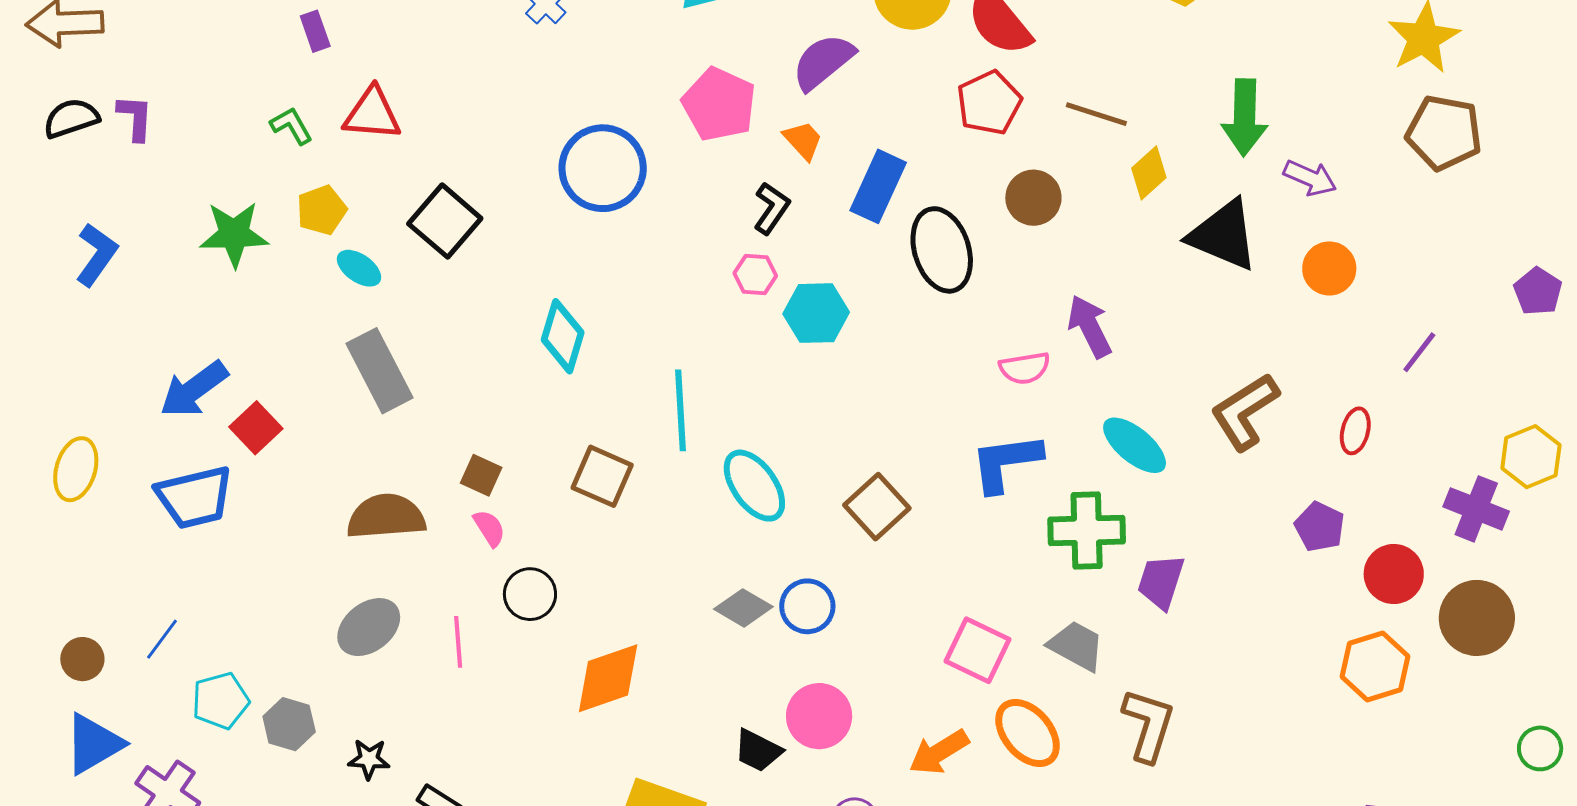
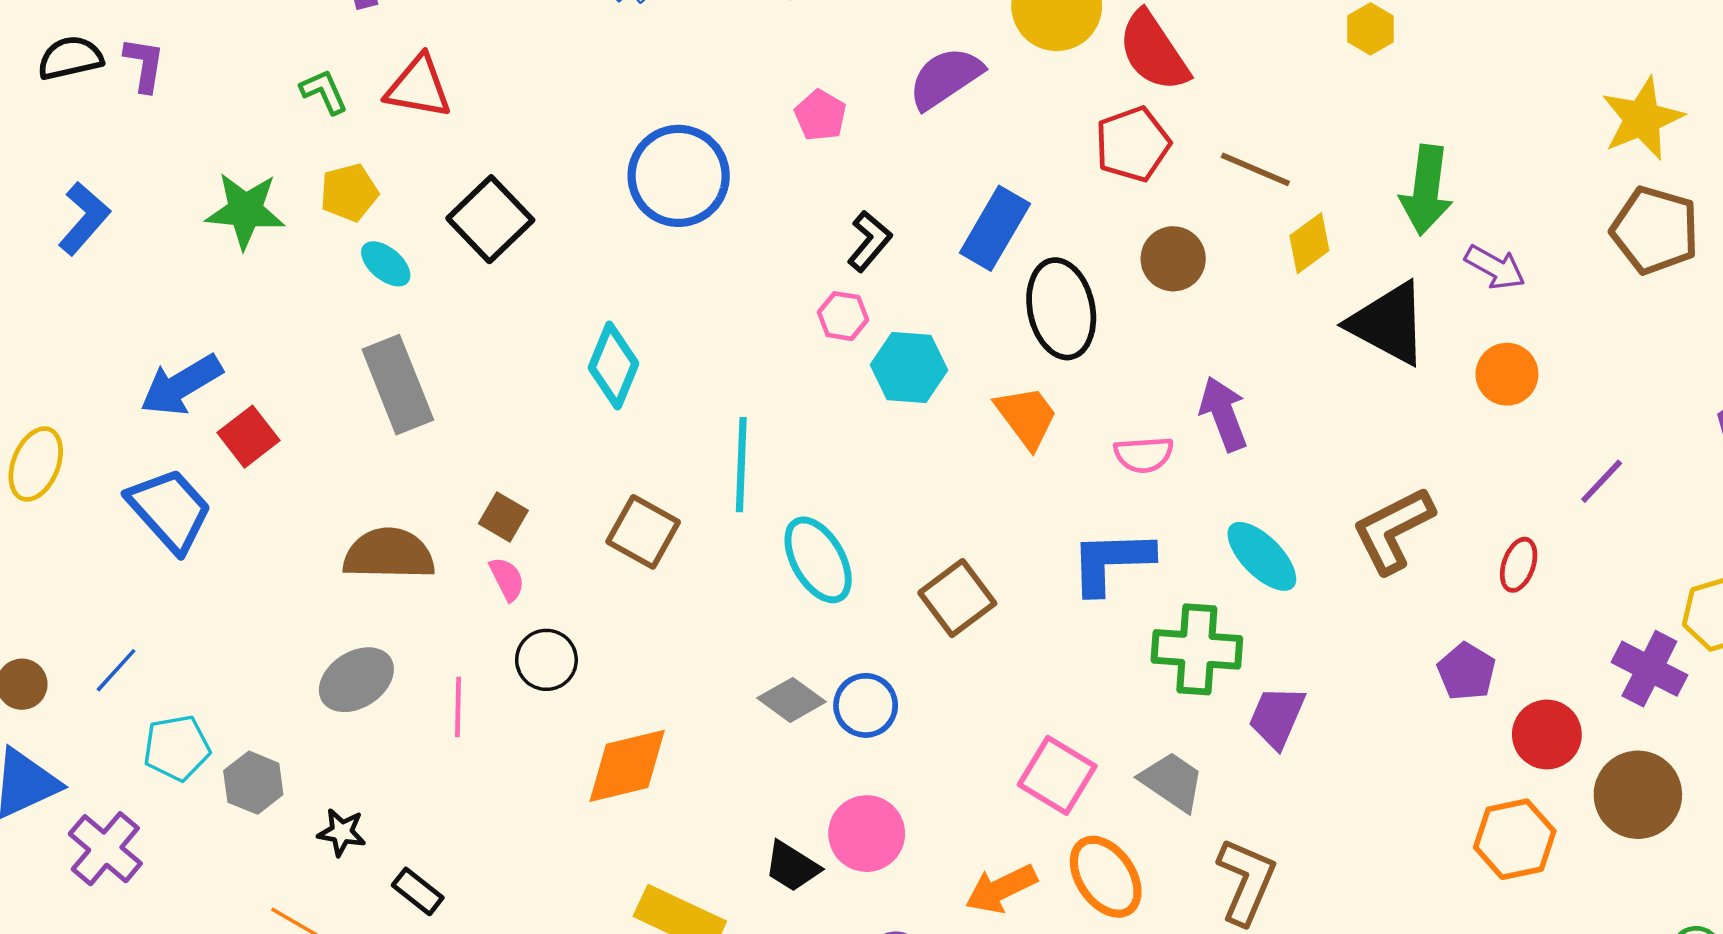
pink pentagon: (719, 104) -> (820, 115), size x0.6
orange trapezoid: (803, 140) -> (1026, 417), moved, size x1.4
blue trapezoid: (195, 497) -> (170, 510), turned -124

